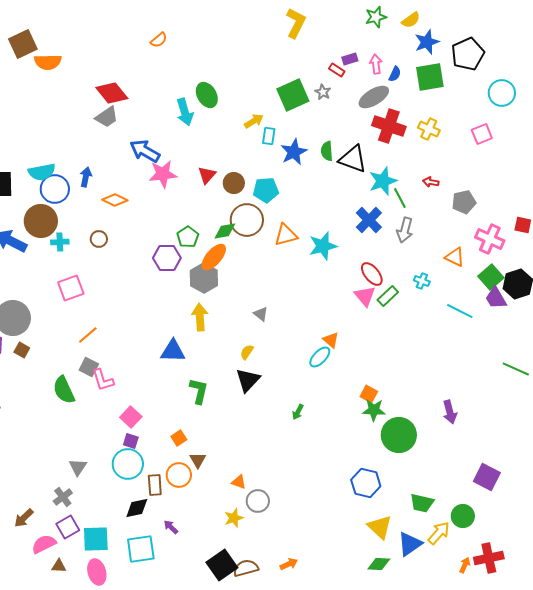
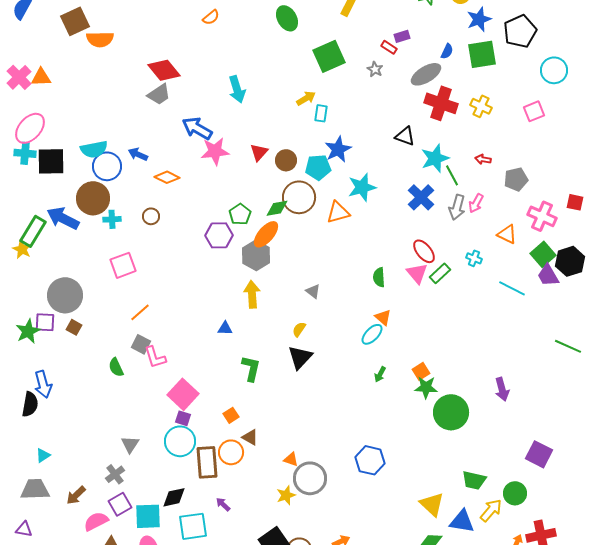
pink arrow: (376, 64) -> (476, 203), moved, turned -144
green ellipse: (207, 95) -> (287, 18), moved
green square: (293, 95) -> (329, 56), moved
green semicircle: (327, 151) -> (379, 277), moved
blue star: (294, 152) -> (338, 149), moved
black triangle: (353, 159) -> (405, 136), size x0.7
blue arrow: (86, 177) -> (138, 154), turned -78
cyan star: (323, 246) -> (362, 187), moved
blue triangle: (173, 351) -> (225, 328), size x0.6
green semicircle: (64, 390) -> (116, 367), size x0.7
orange square: (369, 394) -> (421, 371), turned 30
green arrow: (298, 412) -> (380, 374), moved
pink square: (131, 417) -> (183, 394), size x1.4
brown triangle: (198, 460) -> (250, 437), turned -30
blue hexagon: (366, 483) -> (370, 460), moved
brown rectangle: (155, 485) -> (207, 462), size x1.5
gray circle: (258, 501) -> (310, 478), size x1.4
black diamond: (137, 508) -> (174, 497), moved
blue triangle: (410, 544) -> (462, 521), turned 44

